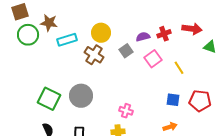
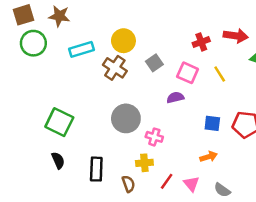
brown star: (49, 23) -> (59, 16), moved
purple semicircle: (143, 37) -> (175, 97), moved
pink square: (153, 59) -> (188, 73), turned -30
yellow line: (179, 68) -> (220, 74), moved
gray circle: (81, 96) -> (126, 118), moved

